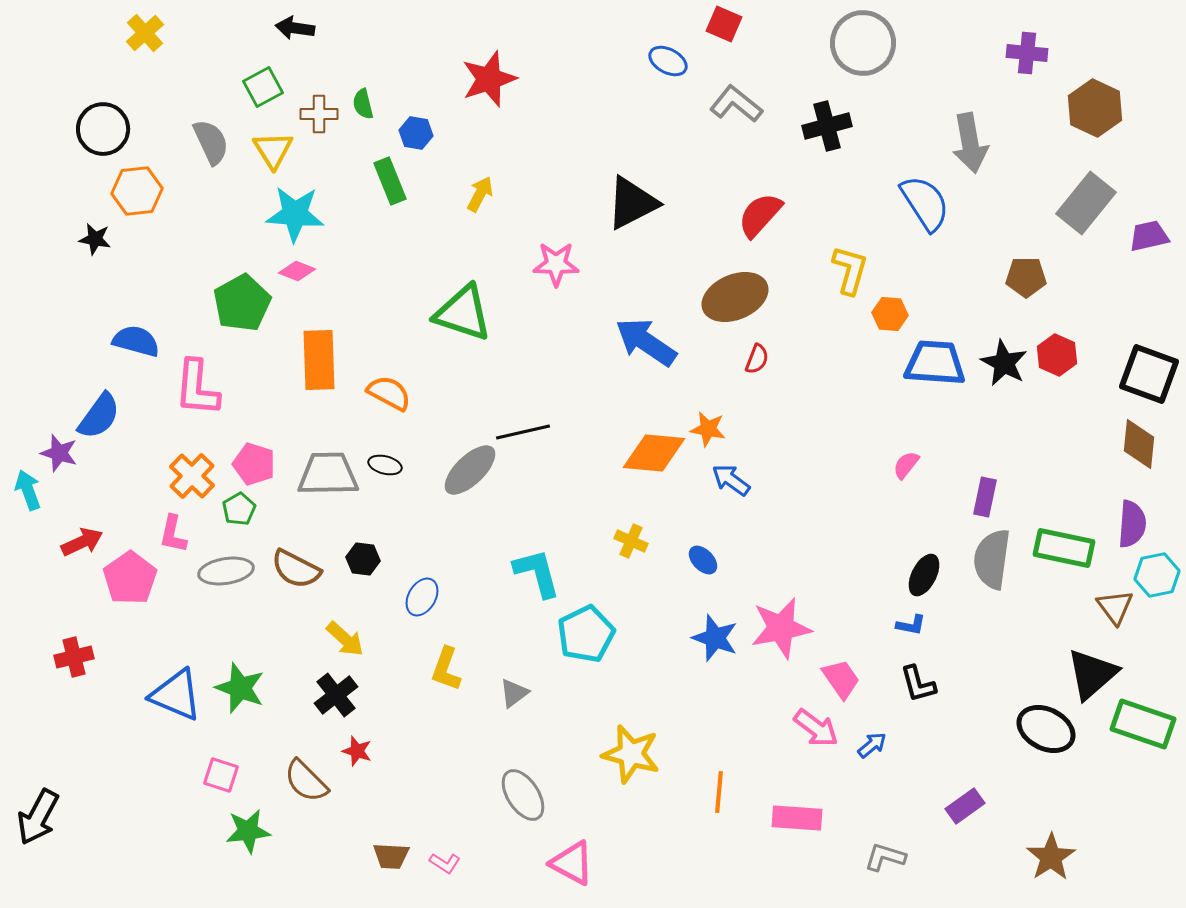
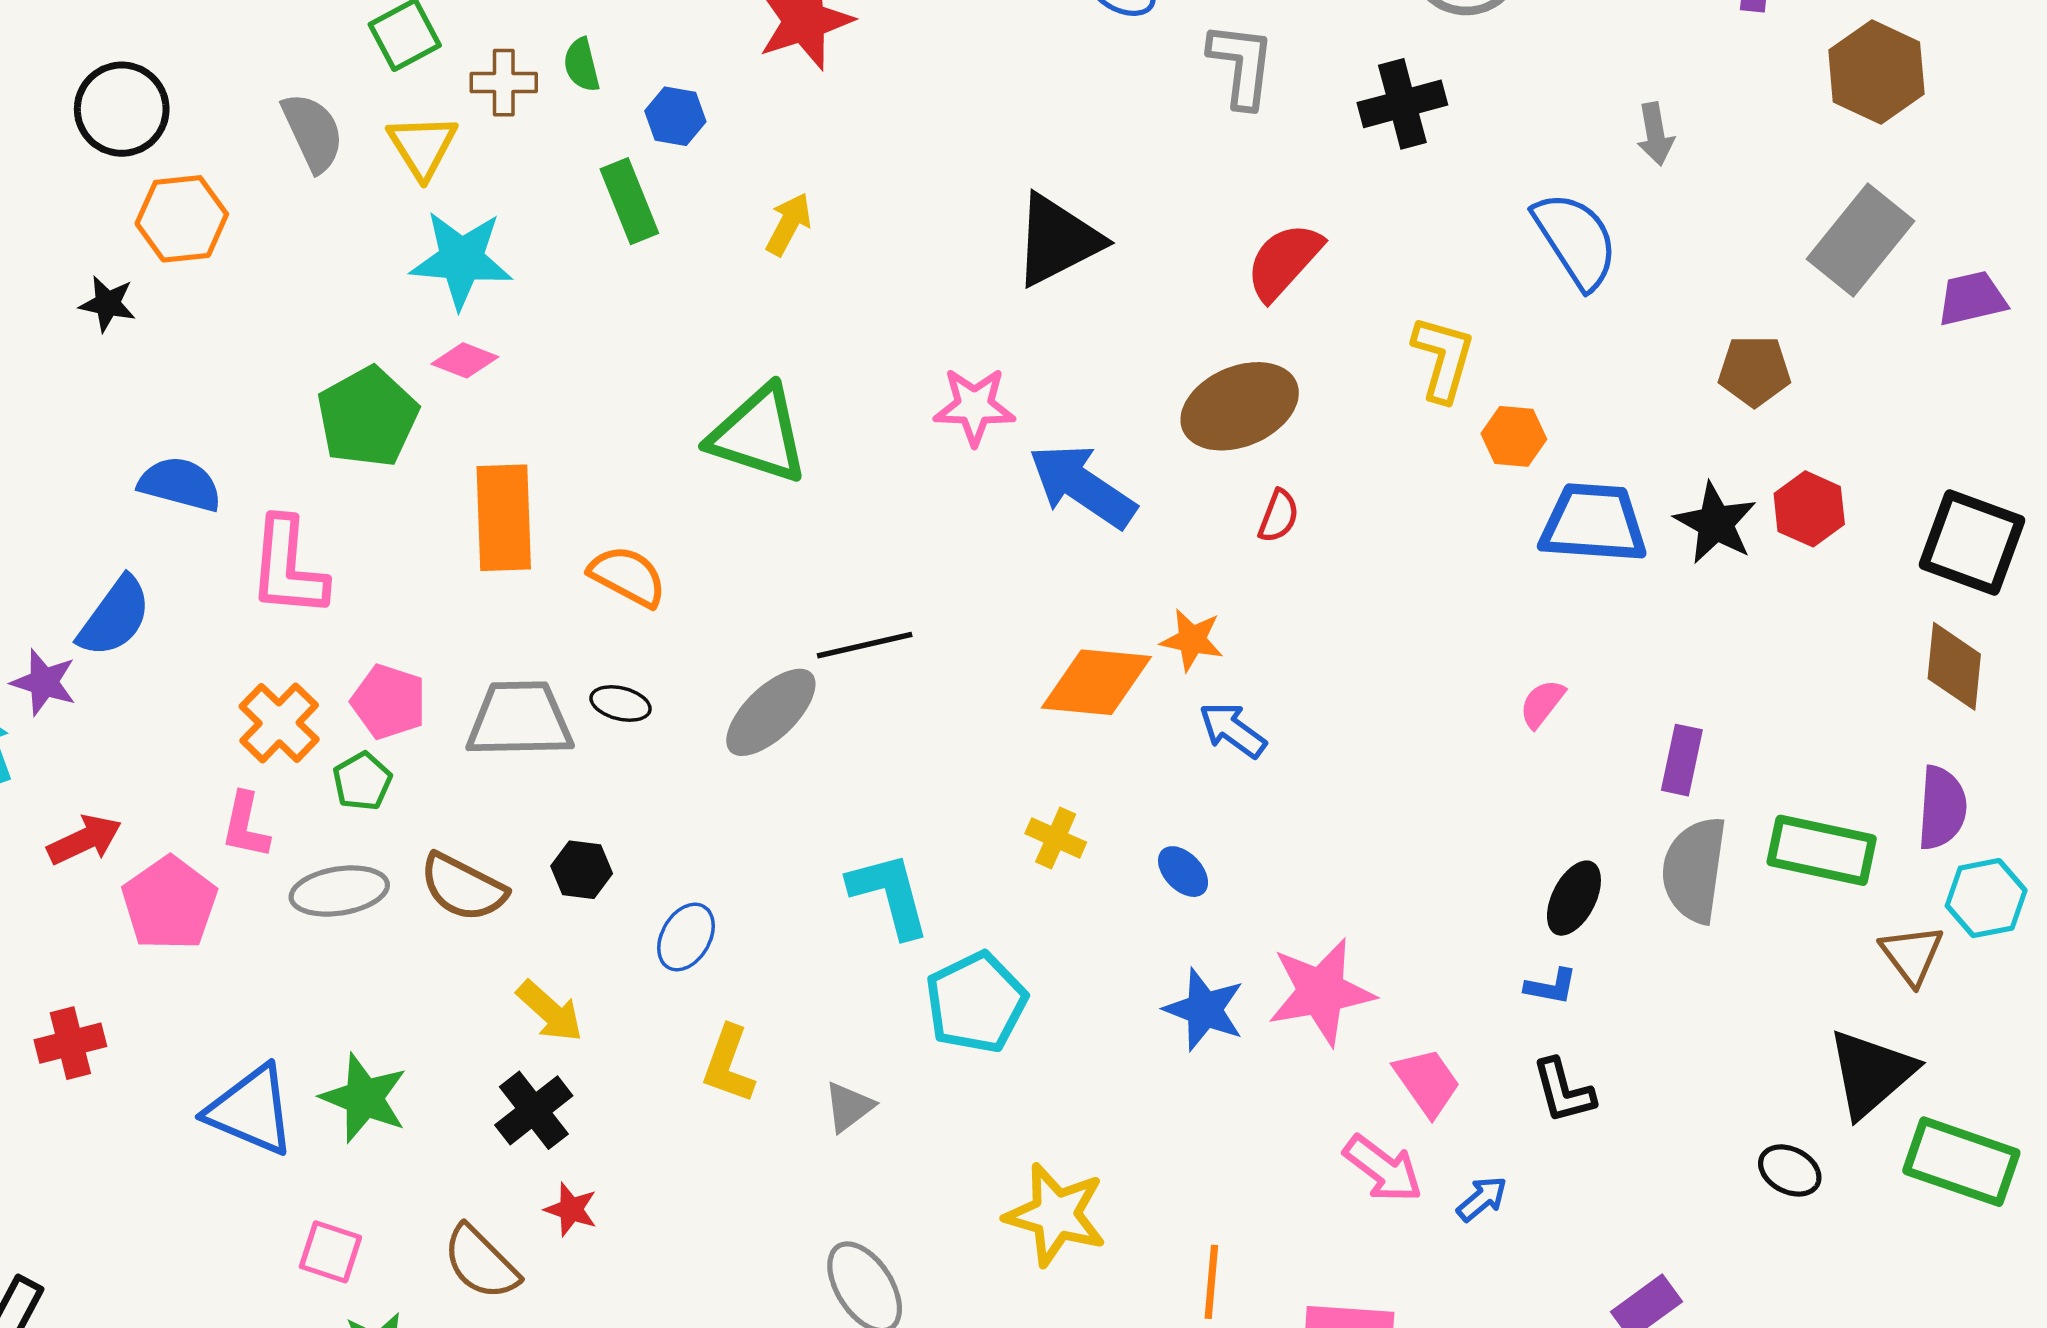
gray L-shape: (736, 104) -> (1241, 65), turned 58
gray arrow: (970, 143) -> (1655, 134), size x0.6
pink star: (556, 264) -> (974, 406), moved
black ellipse: (1046, 729) -> (1790, 1170), size x0.6

